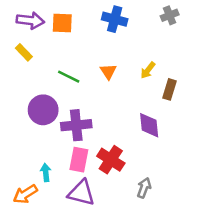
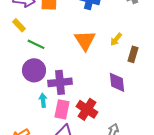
orange triangle: (108, 72) -> (85, 40), size x1.6
green line: (69, 77) -> (36, 44), moved
cyan arrow: (46, 172) -> (43, 100), moved

